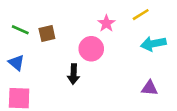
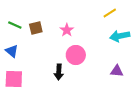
pink star: (106, 23) -> (67, 30), moved
pink circle: (91, 49) -> (76, 55), moved
black arrow: (73, 74) -> (59, 72), moved

